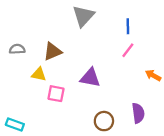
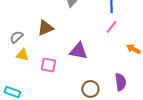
gray semicircle: (17, 49) -> (16, 37), moved, turned -40
yellow triangle: (39, 74) -> (22, 55), moved

